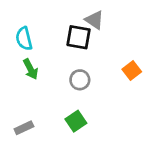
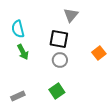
gray triangle: (94, 20) -> (71, 15), turned 35
black square: (79, 37) -> (59, 39), moved

